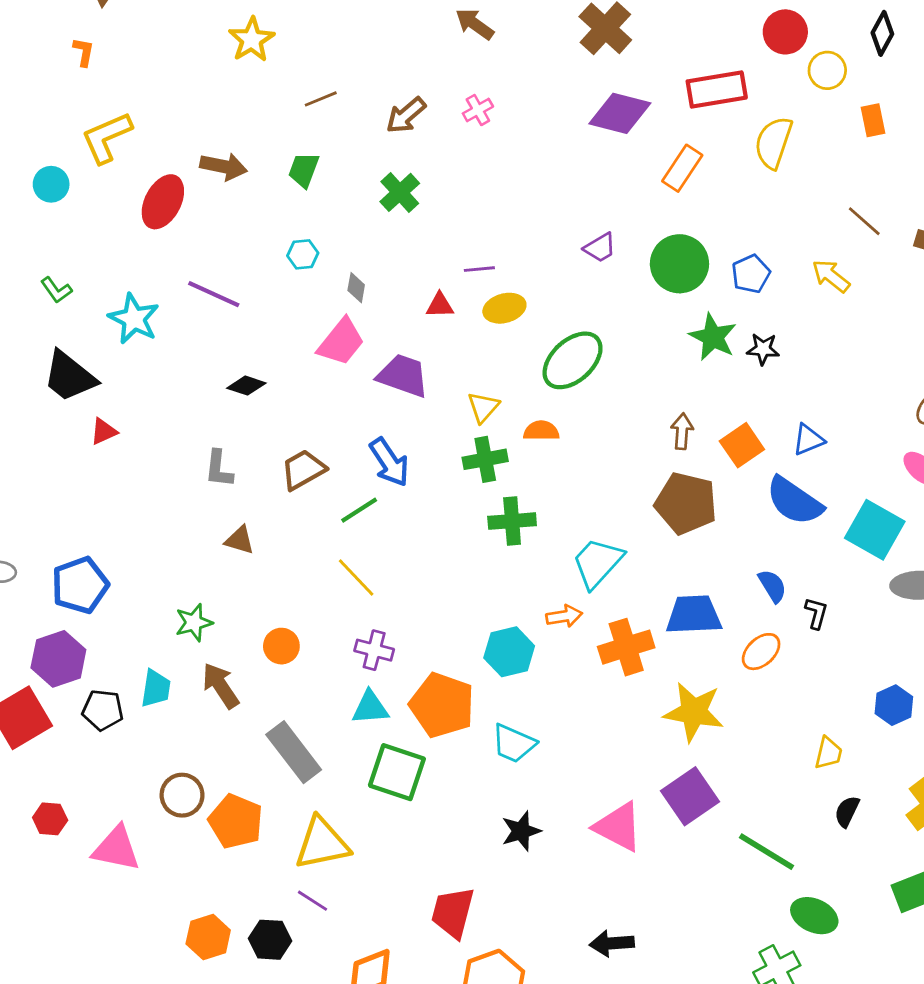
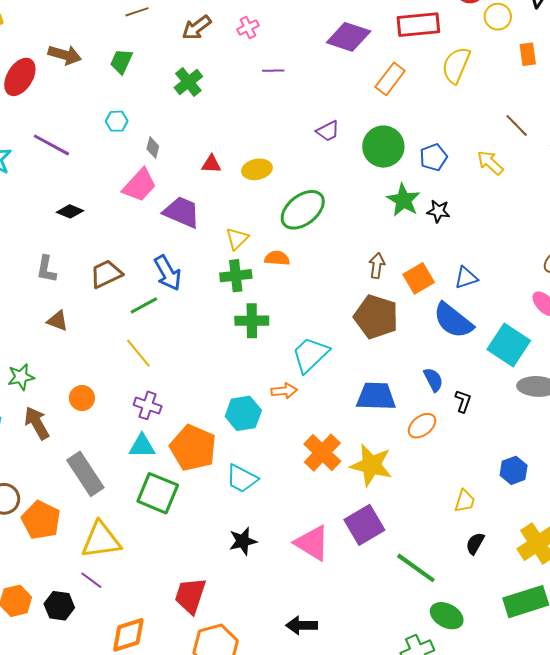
purple line: (479, 269) -> (273, 71), moved
orange cross: (626, 647) -> (322, 453), moved, turned -33

